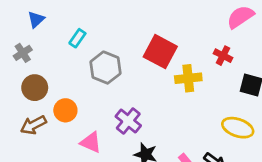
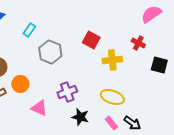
red square: (160, 52) -> (91, 40), size x0.7
purple cross: (128, 121) -> (67, 92), turned 30
yellow ellipse: (238, 128) -> (112, 97), moved

